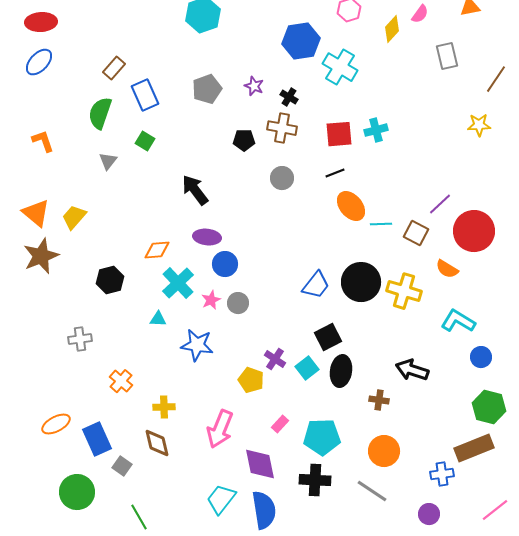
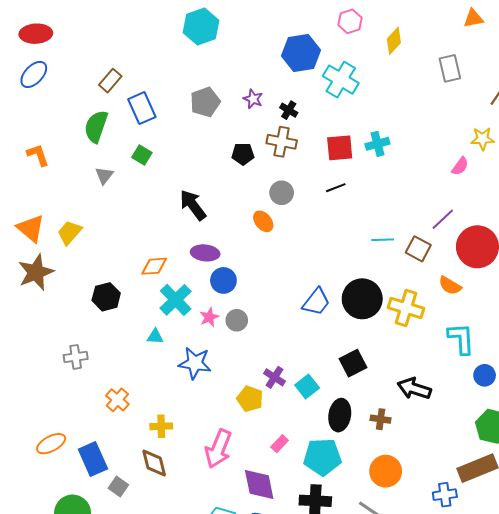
pink semicircle: (420, 14) -> (460, 166), moved
orange ellipse: (351, 206) -> (263, 221), moved, size x0.7
cyan L-shape: (458, 321) -> (461, 339), turned 56
black square: (328, 337) -> (353, 363), moved
black ellipse: (341, 371) -> (340, 415), moved

